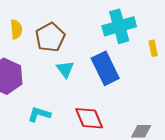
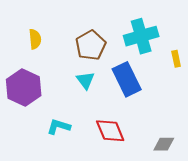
brown pentagon: (50, 37) -> (91, 45), moved

